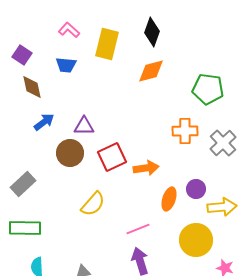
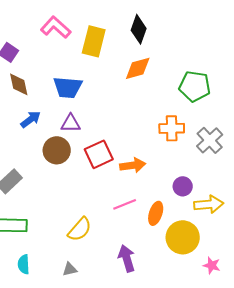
pink L-shape: (69, 30) -> (56, 27), size x1.4
blue trapezoid: (66, 65) -> (68, 87), moved, size x1.4
orange ellipse: (169, 199) -> (156, 213), moved
yellow semicircle: (93, 204) -> (80, 229), moved
pink line: (138, 229) -> (125, 204), moved

